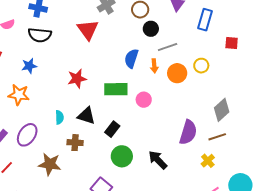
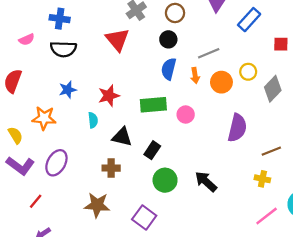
blue rectangle: (205, 20) -> (249, 20), turned 30
black circle: (151, 29) -> (168, 39), moved
blue star: (29, 66) -> (68, 90), moved
gray diamond: (222, 110) -> (273, 89), moved
cyan semicircle: (59, 117) -> (93, 120), moved
purple semicircle: (188, 132) -> (237, 128), moved
yellow cross: (208, 161) -> (262, 179), turned -32
brown star: (50, 164) -> (97, 205), moved

